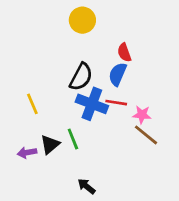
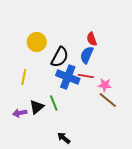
yellow circle: (82, 20) -> (37, 42), moved
yellow line: (32, 104) -> (24, 77), turned 35

